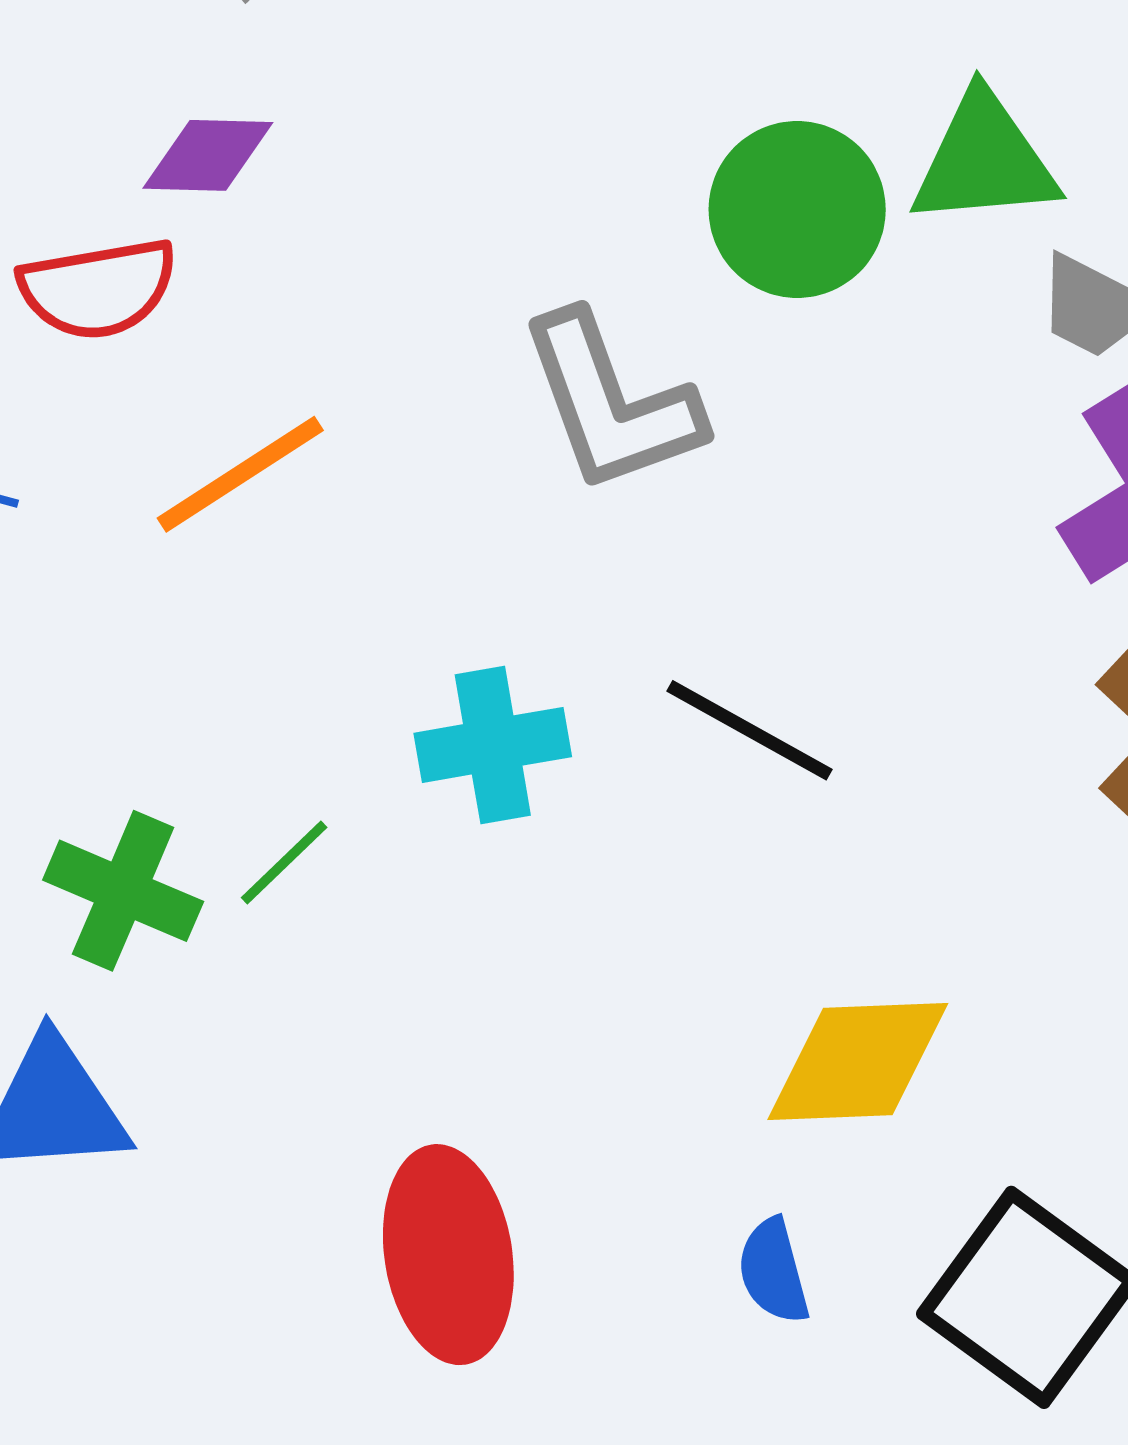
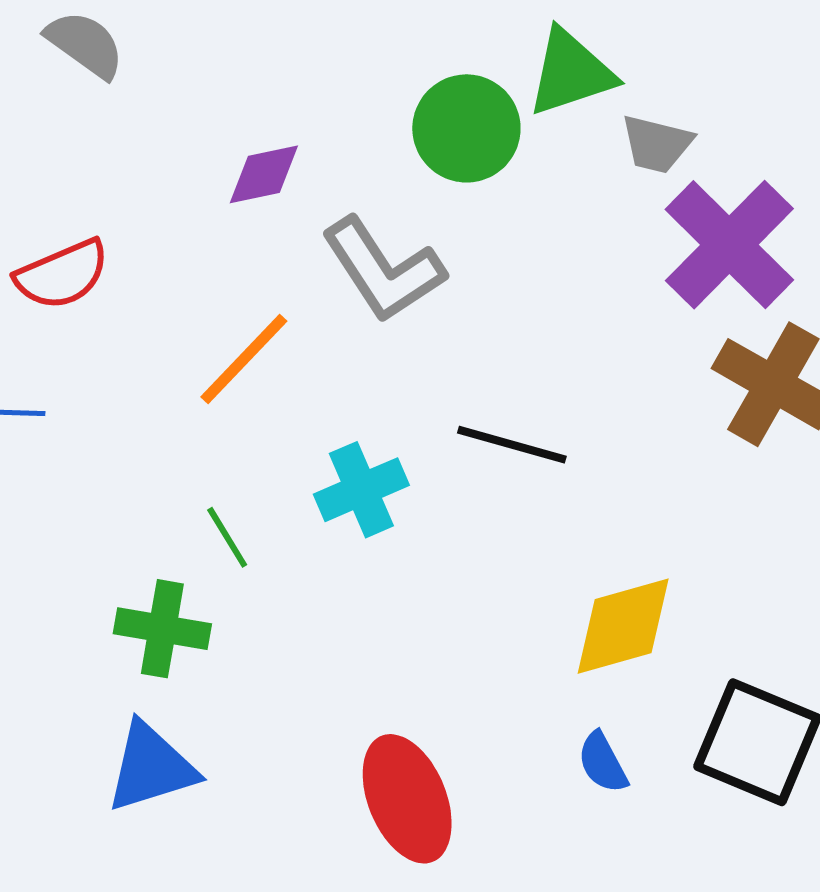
purple diamond: (208, 155) -> (264, 174), moved
orange line: (240, 474) -> (244, 359), moved
green line: (284, 862) -> (227, 537), moved, turned -64

